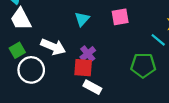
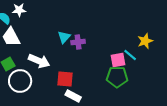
pink square: (120, 17) -> (118, 60), moved
purple cross: (88, 54) -> (78, 42), moved, turned 32

